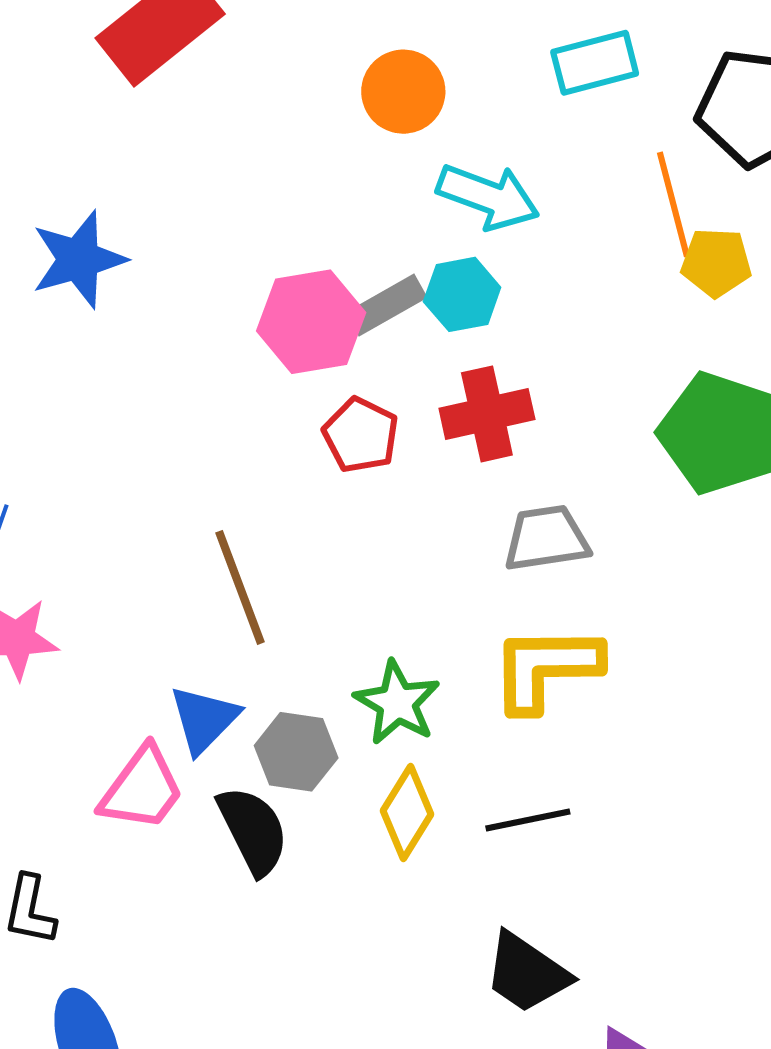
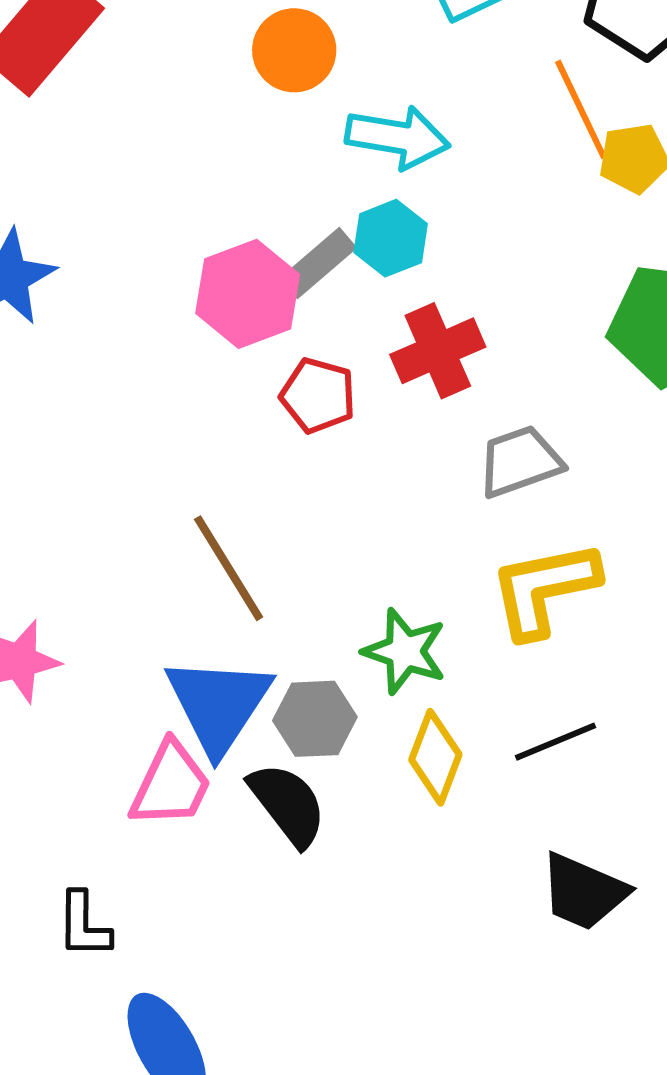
blue triangle: (204, 719) -> (218, 704), size x1.5

